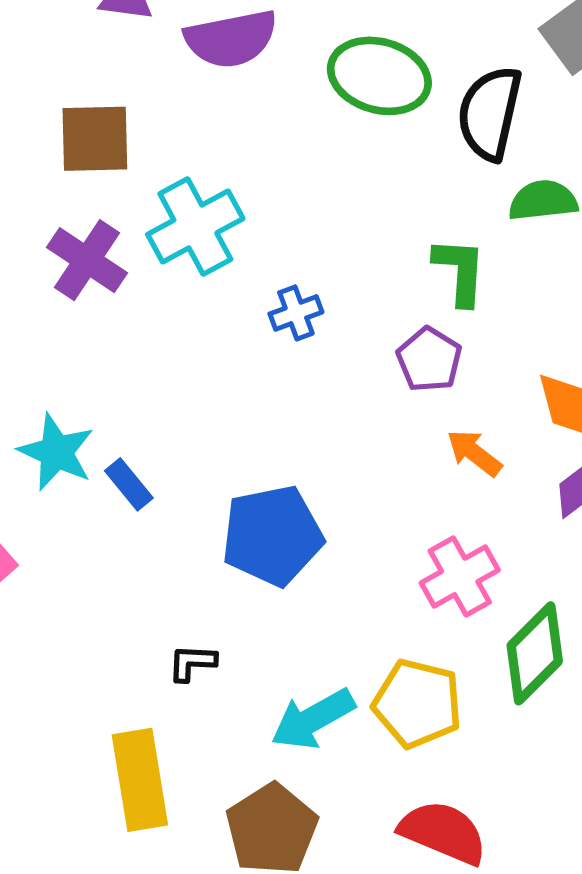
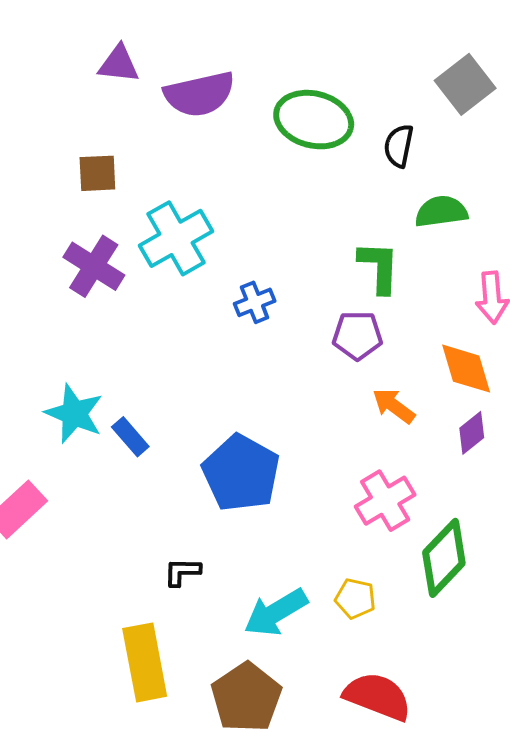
black semicircle: (490, 113) -> (399, 146), size x0.6
brown square: (95, 139) -> (97, 173), size x0.7
purple pentagon: (429, 360) -> (357, 335), turned -30
blue pentagon: (272, 536) -> (241, 473), turned -30
yellow pentagon: (417, 703) -> (355, 599), size x0.6

